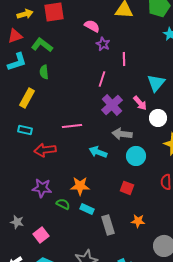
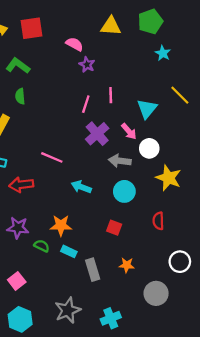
pink line: (124, 59) -> (111, 95), moved
pink line: (72, 126) -> (52, 157), turned 30
gray arrow: (122, 134) -> (120, 161), moved

